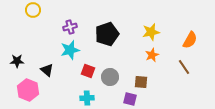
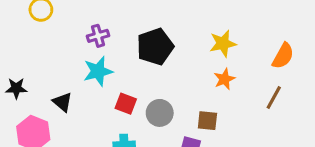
brown line: (184, 67) -> (274, 97), turned 63

